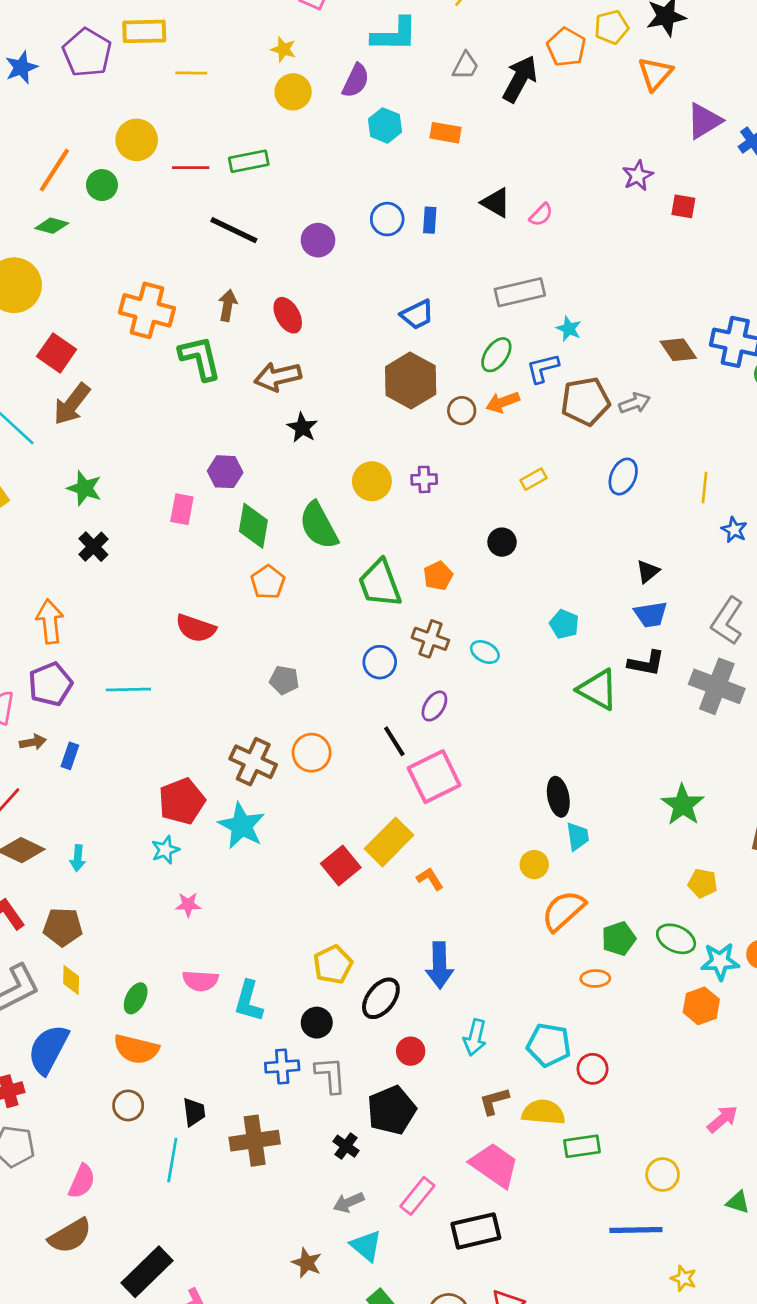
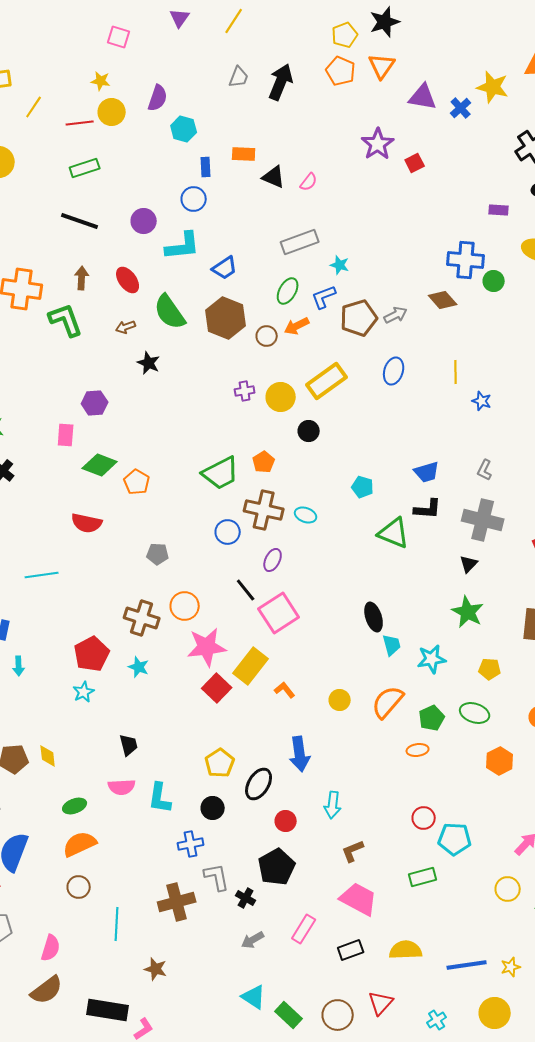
cyan L-shape: (395, 35) -> (183, 246), moved
orange pentagon: (566, 47) -> (341, 71), moved
yellow line: (191, 73) -> (34, 107), turned -50
purple triangle: (704, 121) -> (423, 97), turned 48
orange rectangle: (445, 133) -> (244, 154), moved
red line: (191, 168) -> (80, 123), moved
purple star: (638, 176) -> (378, 144), size x1.4
red square: (683, 206) -> (415, 163), turned -30
blue rectangle: (430, 220) -> (206, 167), moved
brown diamond: (678, 350) -> (443, 300), moved
brown arrow: (278, 377) -> (126, 327), size x0.6
yellow rectangle: (534, 479) -> (327, 381), size x2.0
yellow circle: (372, 481) -> (281, 397), moved
green diamond: (253, 526) -> (100, 465), moved, turned -72
green semicircle: (319, 526) -> (170, 312), moved
black triangle: (648, 571) -> (469, 564), moved
green trapezoid: (380, 583) -> (221, 473), turned -90
gray L-shape: (727, 621) -> (485, 470), size x0.6
brown cross: (430, 639) -> (264, 510), size x1.4
cyan star: (242, 826) -> (139, 667), size x0.6
cyan arrow: (78, 858) -> (19, 666), moved
yellow circle: (534, 865) -> (340, 700), moved
pink star: (188, 905) -> (207, 647), moved, size x2.0
cyan star: (720, 961) -> (432, 659), moved
yellow diamond: (71, 980) -> (48, 756), moved
green ellipse: (136, 998) -> (75, 806), turned 50
cyan pentagon: (549, 1045) -> (455, 839), moved
orange semicircle: (136, 1049) -> (80, 844), turned 148
gray L-shape: (330, 1075) -> (217, 877), moved
black trapezoid: (194, 1112) -> (129, 745), moved
yellow semicircle: (543, 1112) -> (406, 950), moved
yellow circle: (663, 1175) -> (508, 889), moved
blue line: (636, 1230) -> (467, 965), moved
black rectangle: (476, 1231) -> (351, 950), size x0.7
cyan triangle: (366, 1246) -> (254, 997), moved
brown star: (307, 1263) -> (156, 969), moved
black rectangle: (147, 1272) -> (108, 1010), turned 60
yellow star: (684, 1278) -> (511, 967), turned -30

